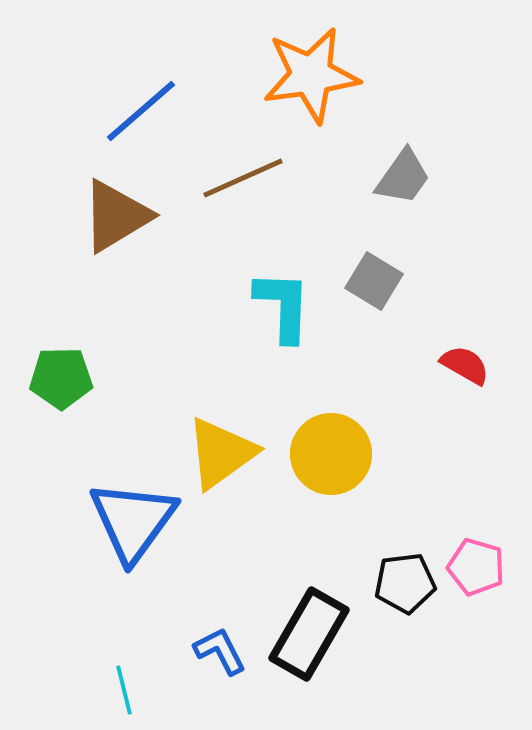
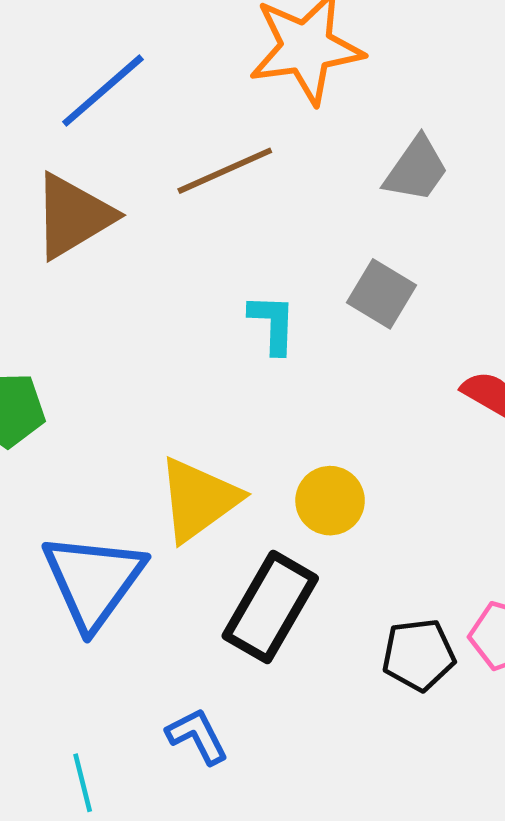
cyan L-shape: (283, 306) -> (273, 324), size x0.7
yellow circle: (331, 454) -> (330, 501), size x0.7
black rectangle: (309, 634) -> (270, 607), moved

